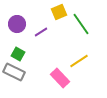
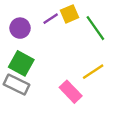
purple line: (41, 32) -> (51, 19), moved
green square: (18, 54) -> (21, 63), size x1.5

